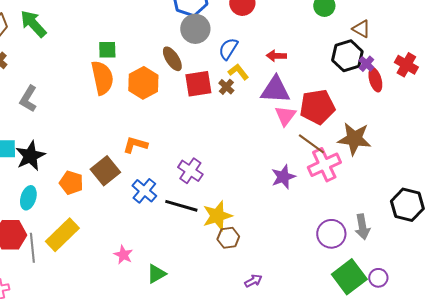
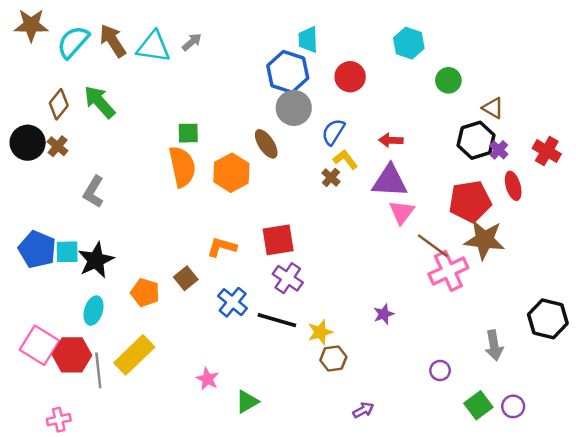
red ellipse: (375, 80) -> (513, 186), moved
red square: (198, 84) -> (278, 240), moved
red pentagon: (317, 107) -> (470, 201), moved
brown square: (105, 171) -> (186, 278), size x0.7
purple star: (283, 177) -> (384, 314), moved, size x0.7
yellow star: (217, 216) -> (320, 332), size x0.7
purple circle: (331, 234) -> (440, 370), moved, size x0.6
green square: (349, 277) -> (478, 405), size x0.7

